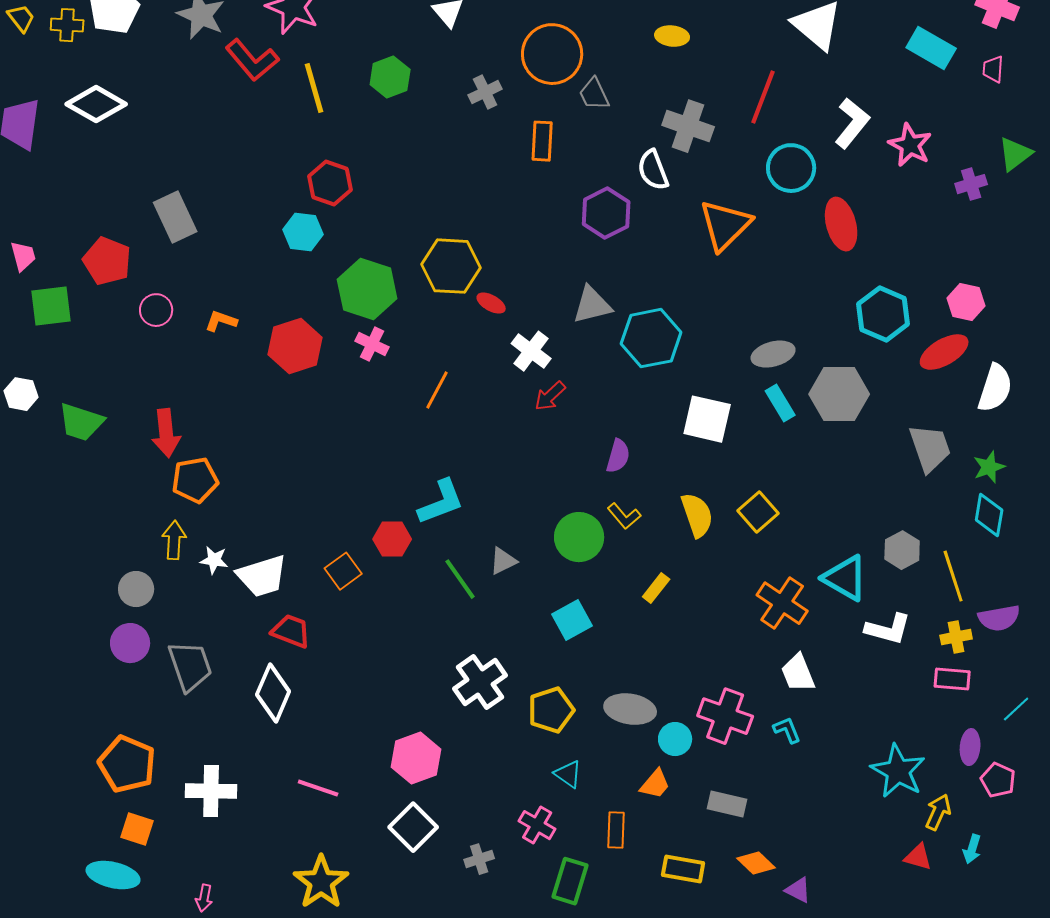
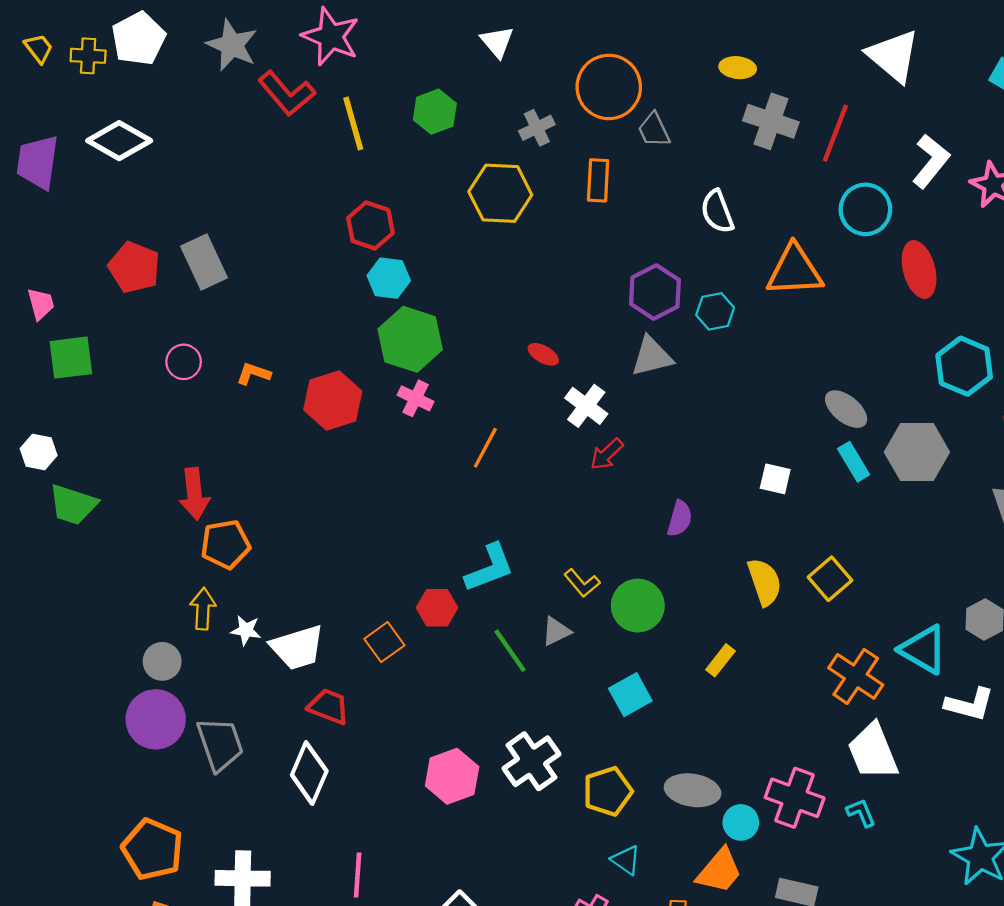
gray cross: (688, 126) -> (771, 121), moved
purple hexagon: (606, 213) -> (655, 292), moved
orange triangle: (725, 225) -> (795, 271), turned 42
cyan hexagon: (303, 232) -> (389, 278), moved
red pentagon: (107, 261) -> (134, 267), moved
yellow hexagon: (451, 266) -> (500, 193), moved
cyan hexagon: (651, 338) -> (715, 311), moved, size x0.6
gray ellipse: (773, 354) -> (846, 409), turned 54
white square: (707, 419) -> (775, 479), size x0.6
green trapezoid: (81, 422) -> (73, 505), moved
yellow L-shape: (624, 516) -> (582, 583), moved
purple circle: (130, 643) -> (156, 719), size x1.4
white trapezoid: (798, 673) -> (873, 752), size x1.4
pink hexagon: (416, 758) -> (452, 776), moved
orange trapezoid: (655, 784) -> (719, 871), size x1.4
pink line: (318, 788) -> (358, 875), turned 75

